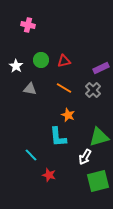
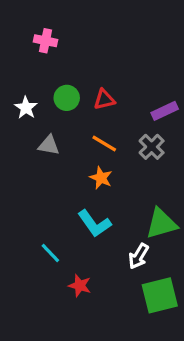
orange star: (68, 115) -> (101, 178), moved
cyan L-shape: (58, 137) -> (94, 224), turned -30

